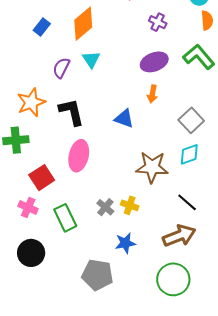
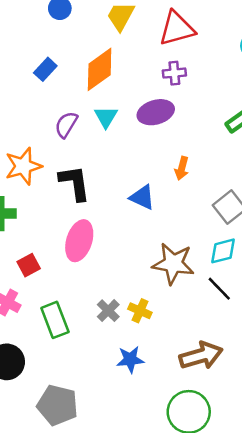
purple cross: (158, 22) -> (174, 73), moved, turned -36
purple ellipse: (154, 62) -> (156, 112), moved
red square: (42, 178) -> (29, 265), size x0.7
black line: (187, 202) -> (219, 289), moved
gray pentagon: (97, 275) -> (57, 405), moved

